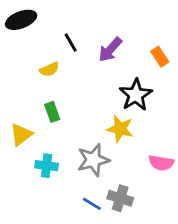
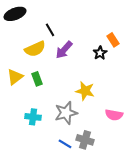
purple arrow: (110, 50) -> (64, 50), moved
yellow semicircle: (49, 69) -> (35, 49), size x1.5
black star: (136, 95) -> (100, 53), moved, size x0.6
yellow triangle: (21, 134) -> (15, 77), moved

